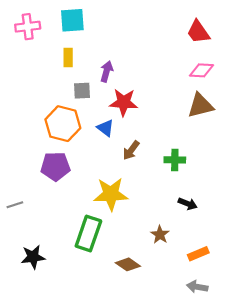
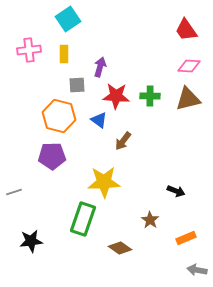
cyan square: (72, 20) -> (68, 19), turned -30
pink cross: (28, 27) -> (29, 50), moved
green cross: (175, 160) -> (150, 96), moved
gray arrow: (197, 287) -> (197, 270), moved

